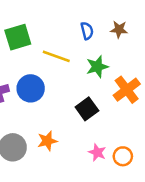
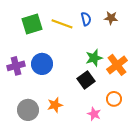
yellow line: (56, 56) -> (62, 24), moved
green star: (97, 67) -> (94, 58), moved
orange circle: (123, 156) -> (114, 99), moved

